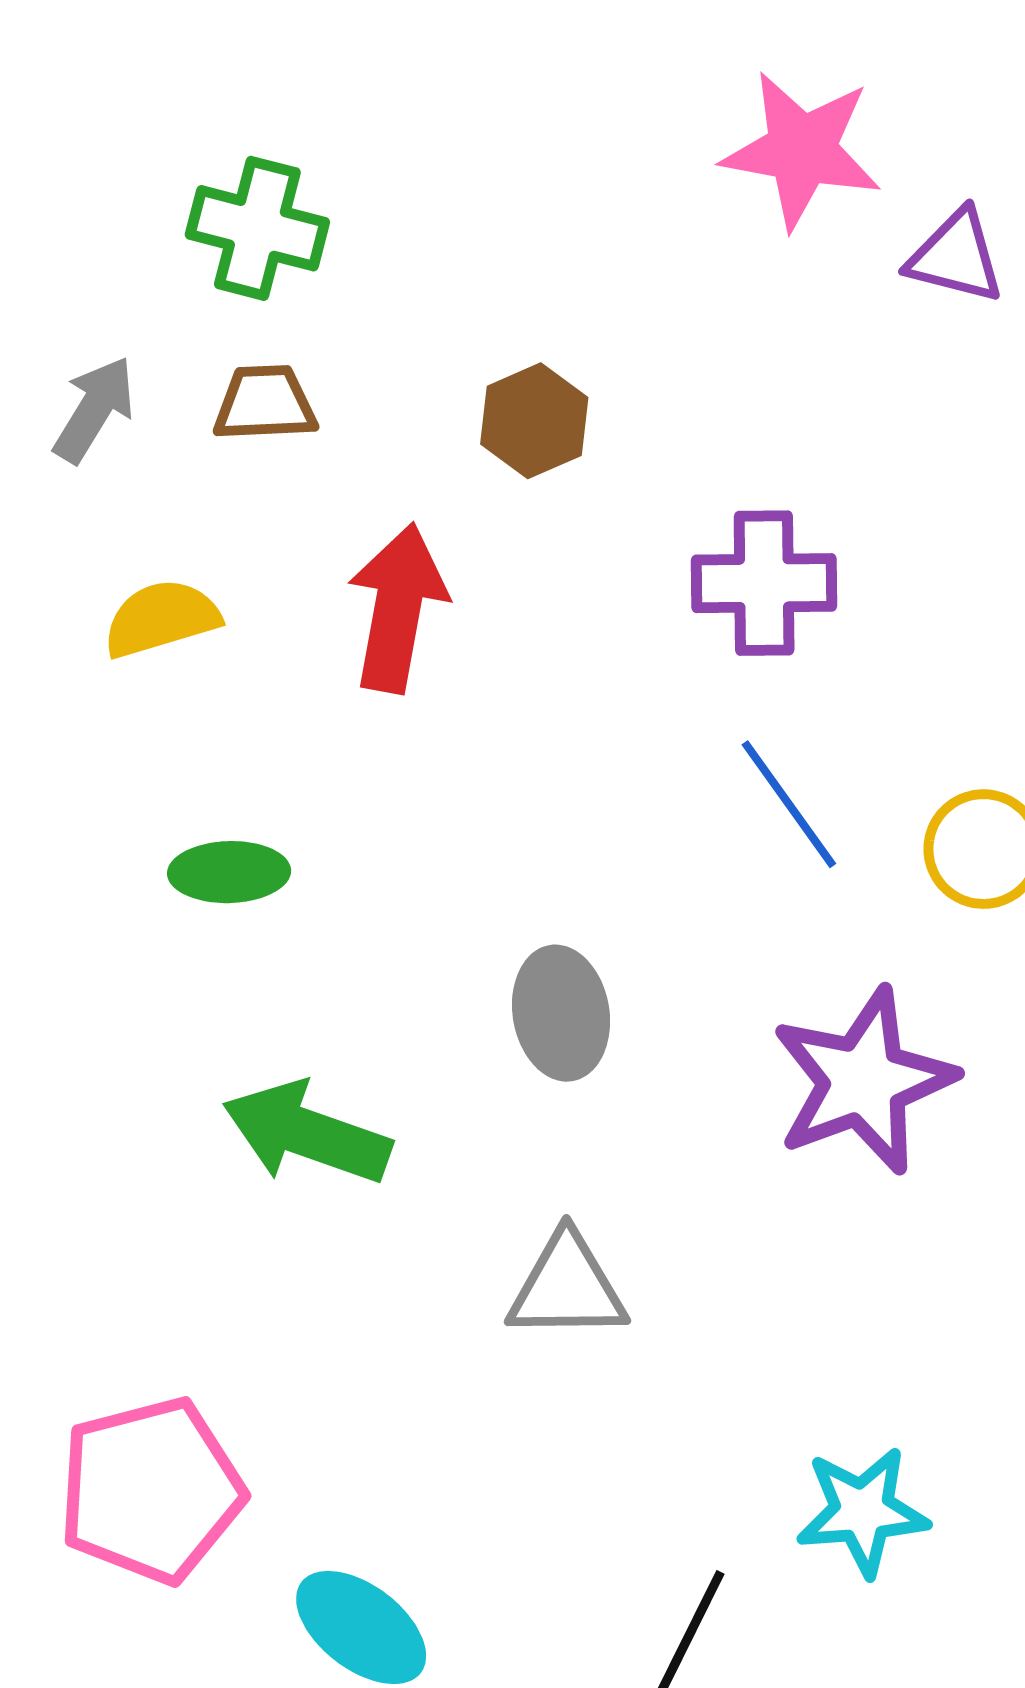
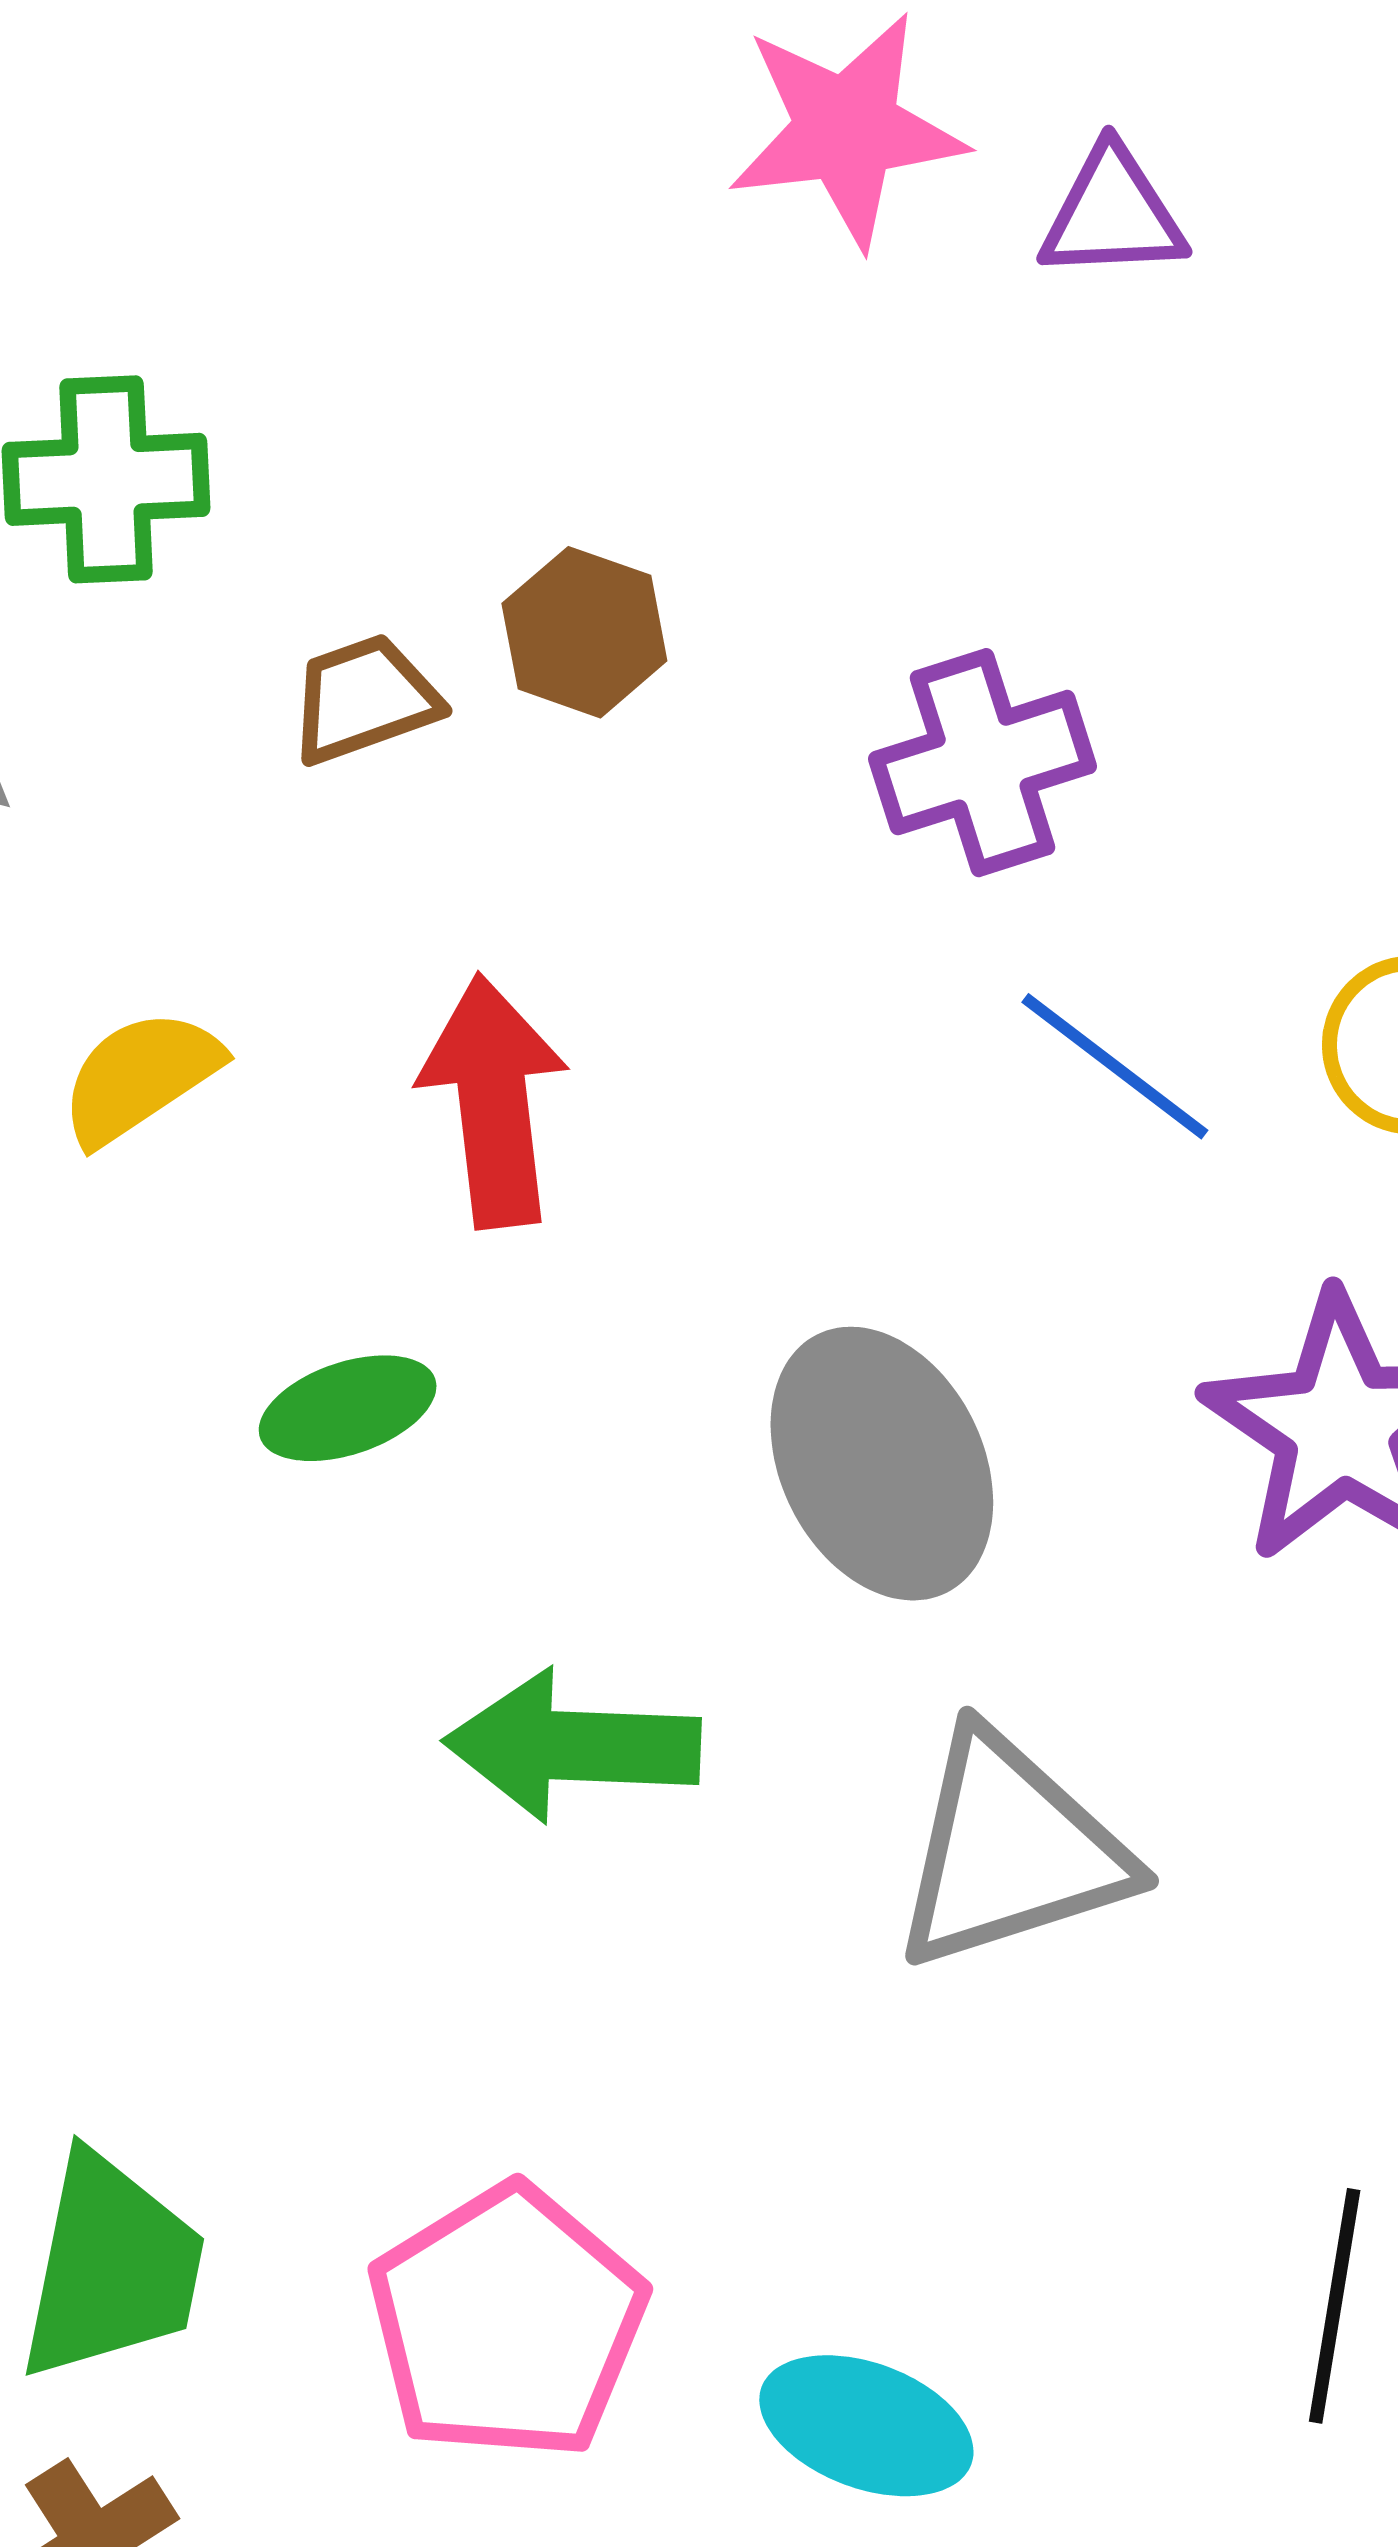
brown trapezoid: (265, 403) -> (364, 699), moved
red arrow: (397, 608) -> (493, 1101), moved
gray ellipse: (561, 1013) -> (882, 1464), size x1.4
gray triangle: (567, 1287) -> (1010, 1851), size x1.4

